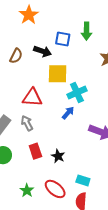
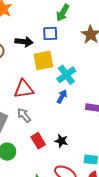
green arrow: (87, 31) -> (63, 13), turned 42
blue square: (63, 39) -> (50, 33), moved

